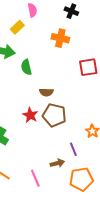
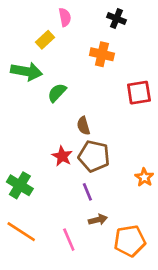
green semicircle: (26, 67) -> (57, 93), turned 56
brown semicircle: (46, 92) -> (83, 126), turned 72
purple line: (73, 149) -> (87, 192), moved

